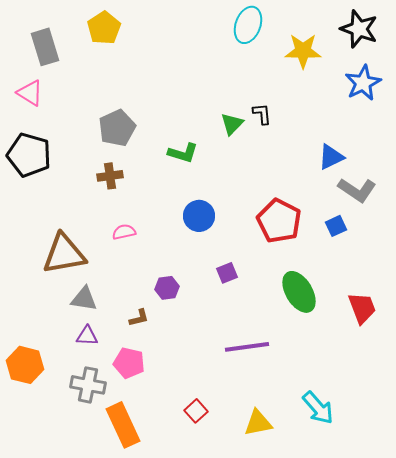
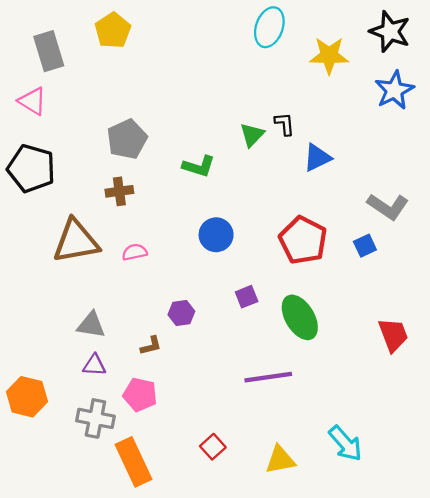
blue triangle: (331, 157) -> (317, 158), moved
brown triangle: (64, 254) -> (76, 241), moved
green ellipse: (299, 292) -> (300, 317), moved

